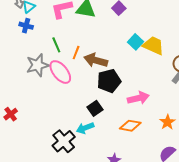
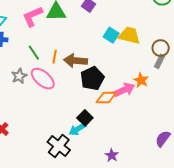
gray star: (38, 65) -> (19, 76), size x0.7
black square: (95, 108) -> (85, 118), moved
orange star: (167, 122) -> (141, 80), moved
orange diamond: (130, 126) -> (106, 98), moved

